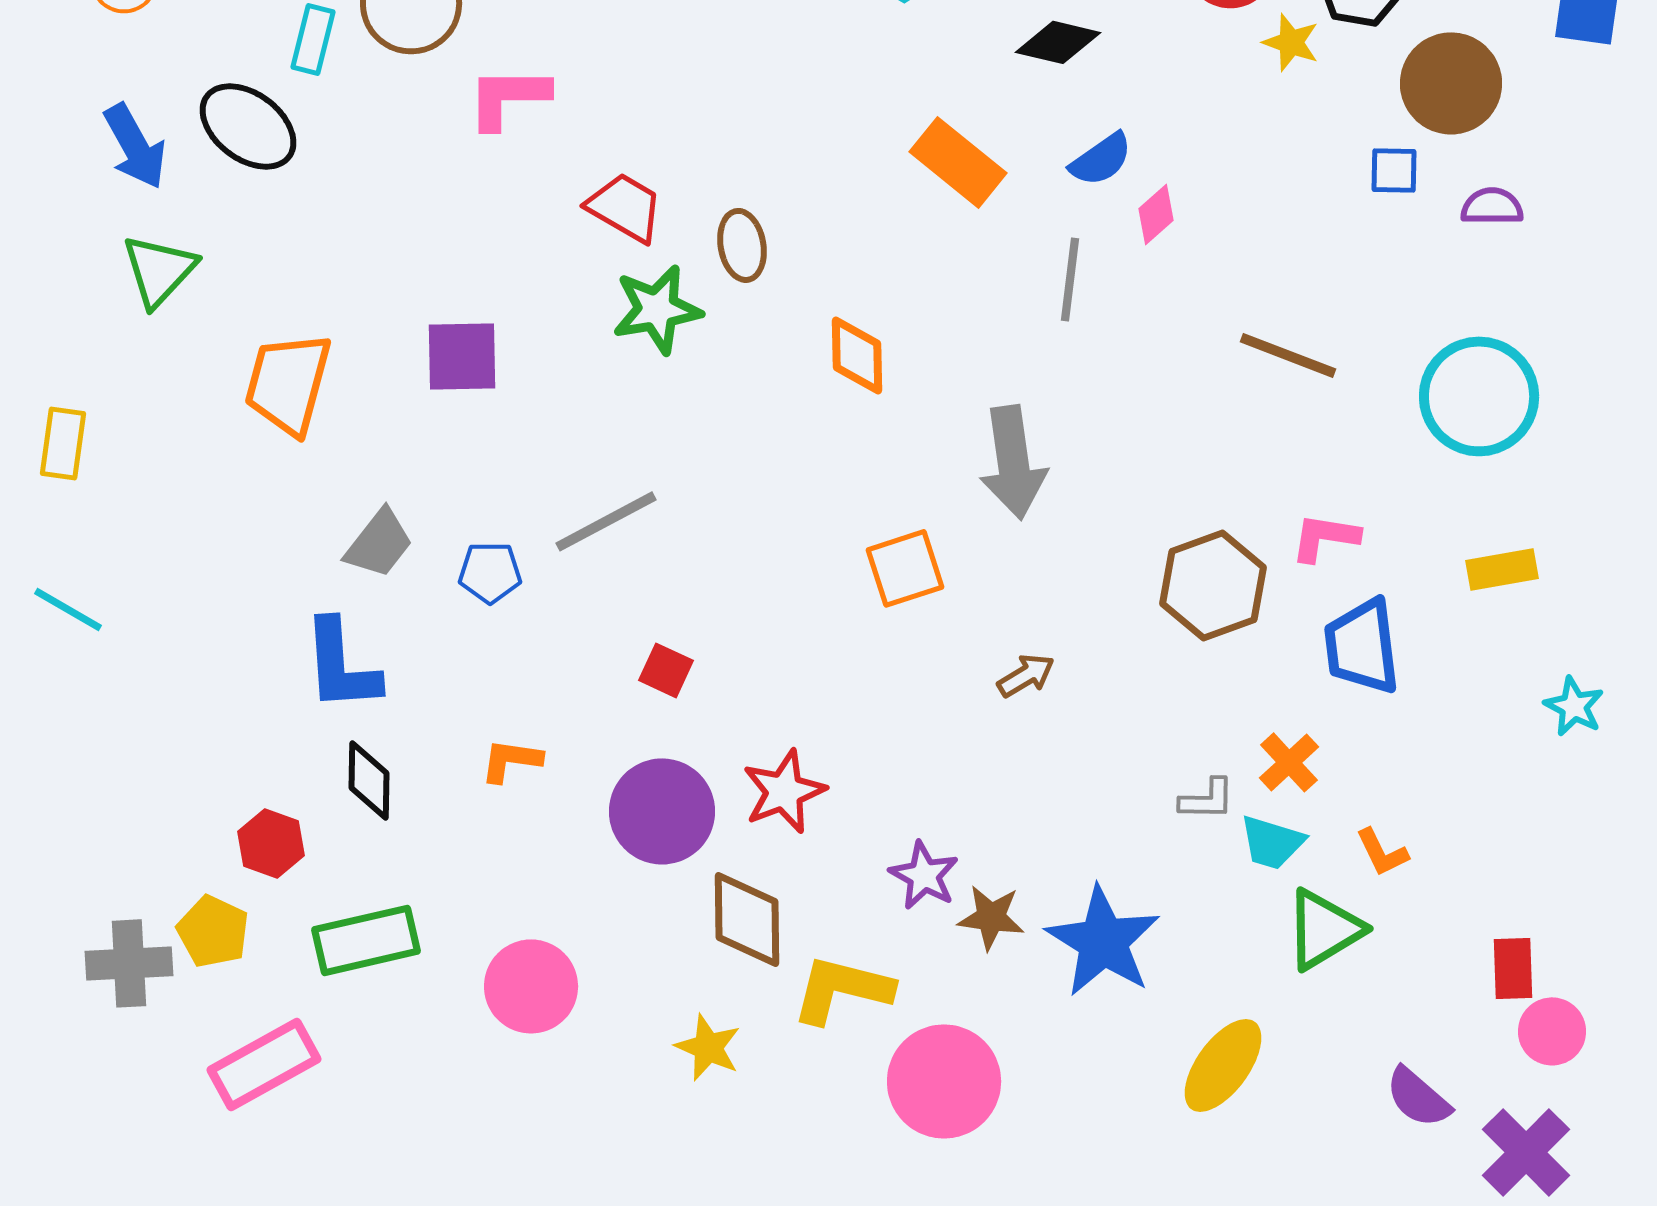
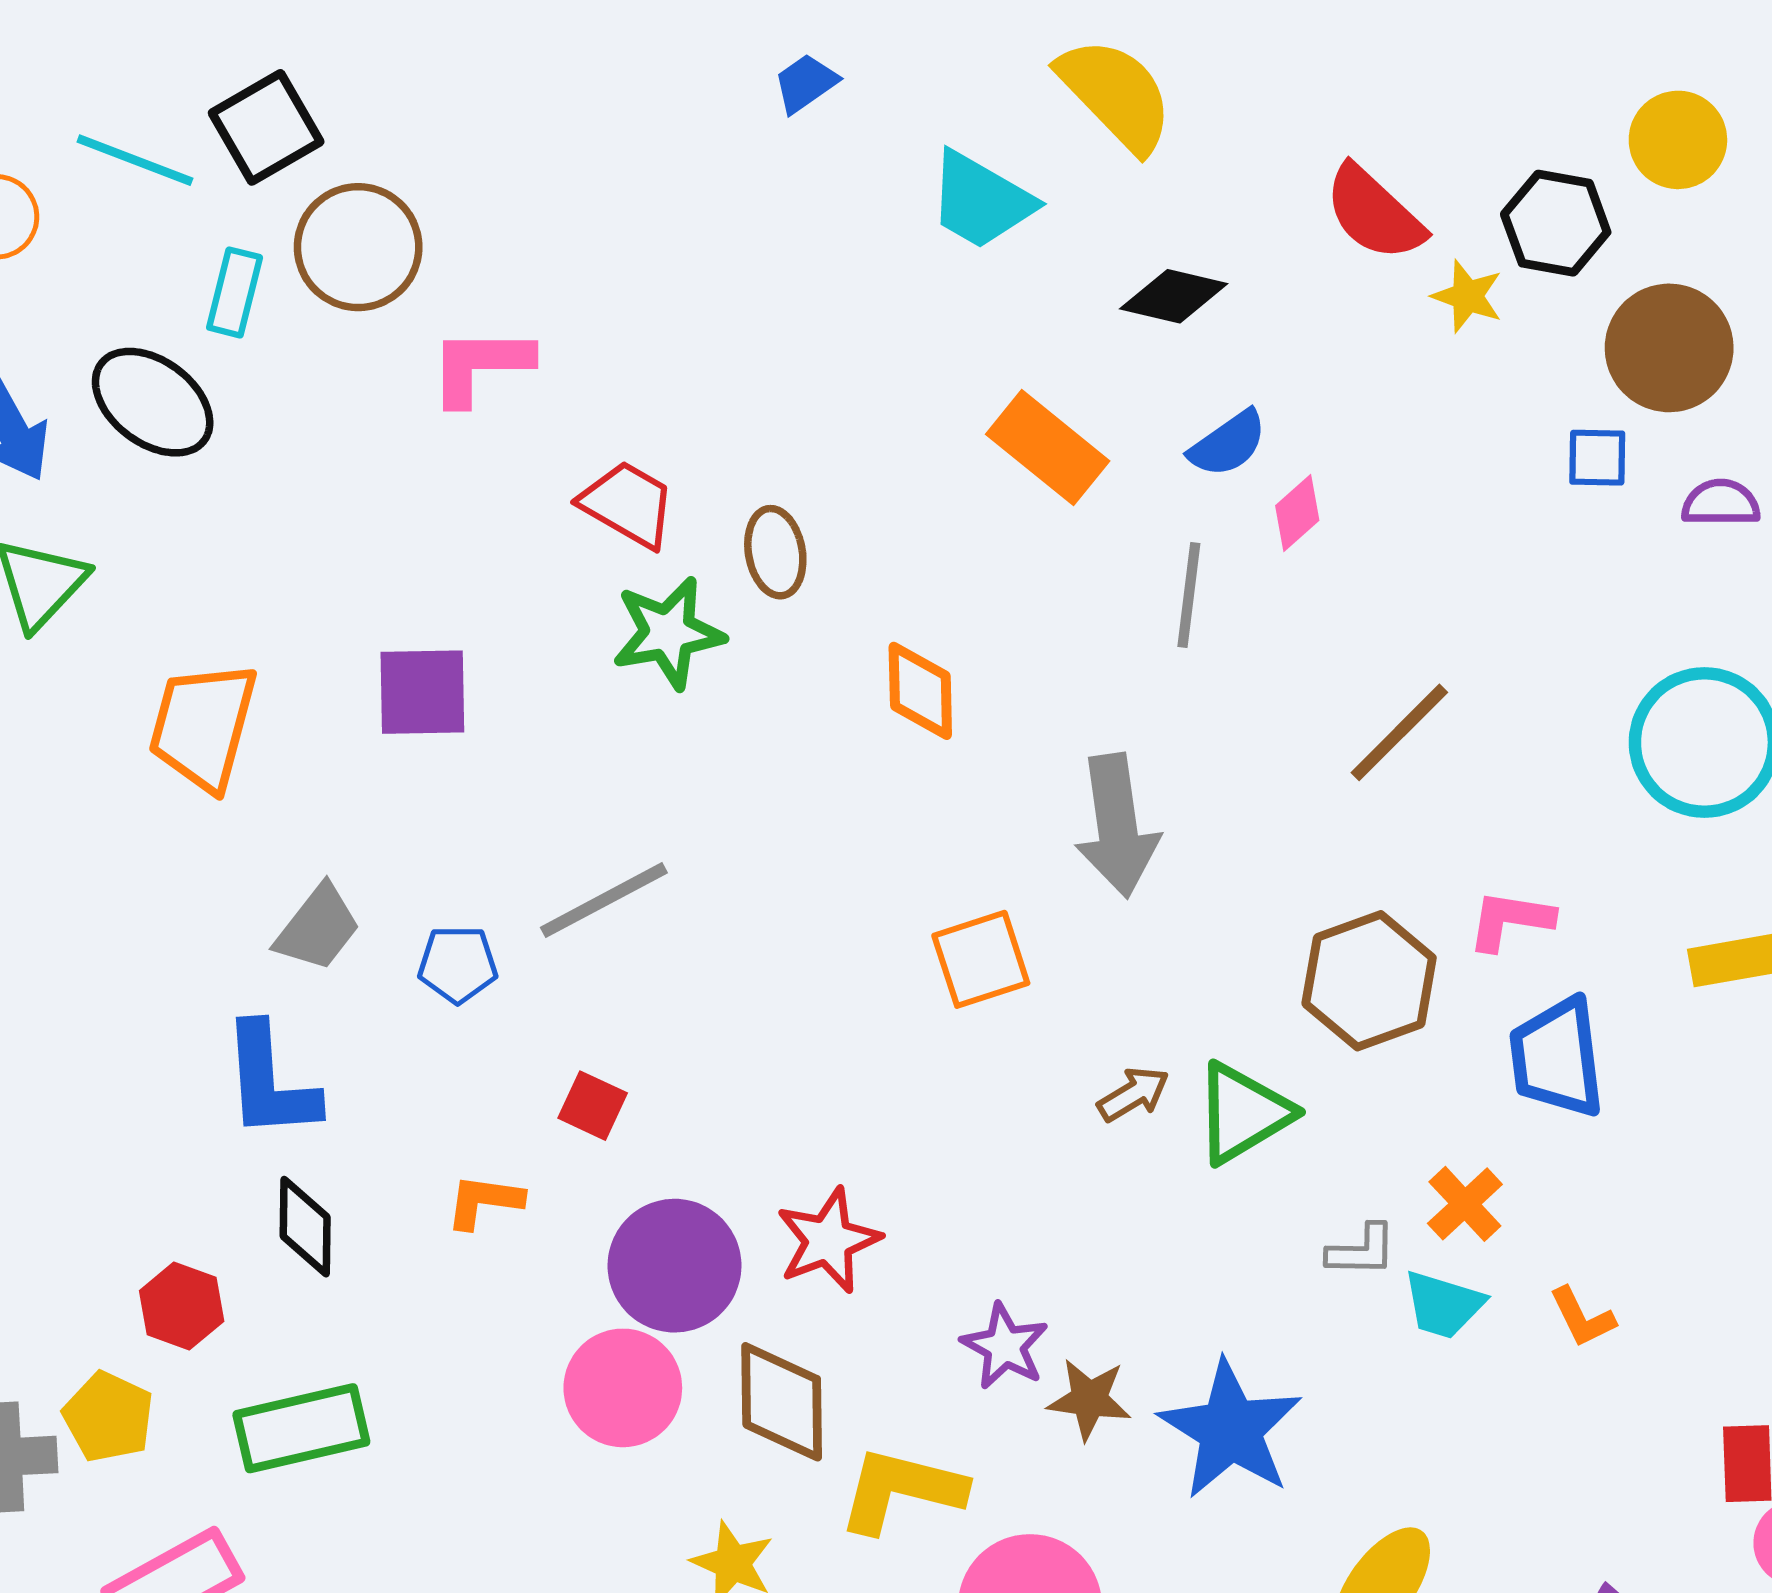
brown line: (1288, 355) -> (1399, 732), moved, turned -66
red square: (666, 670) -> (593, 1106), moved
green triangle: (1324, 929) -> (1243, 1113), moved
pink circle: (531, 986) -> (623, 1388), moved

